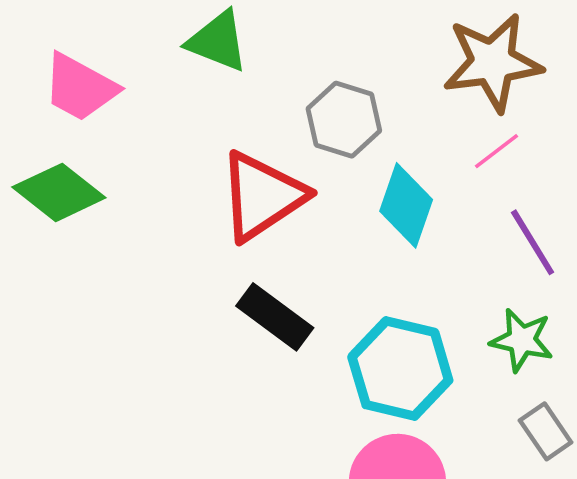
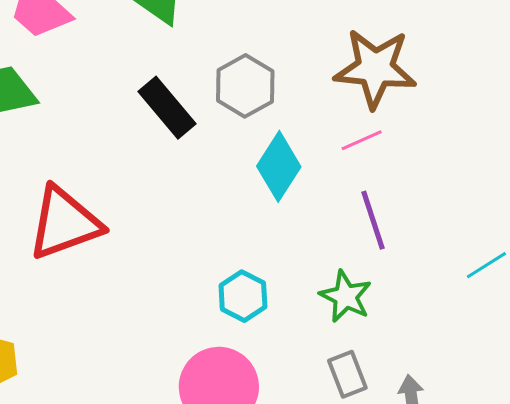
red triangle: (262, 196) -> (64, 223), moved
black rectangle: (275, 317) -> (167, 108), moved
cyan hexagon: (400, 369) -> (243, 296), size x0.6

